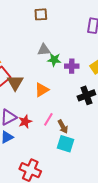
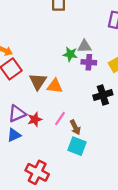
gray triangle: (44, 50) -> (84, 46), moved
brown triangle: (15, 83) -> (38, 81), moved
orange triangle: (42, 90) -> (55, 86), turned 35

